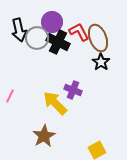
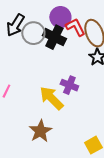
purple circle: (52, 22) -> (60, 17), moved
black arrow: (19, 30) -> (15, 25), turned 45

